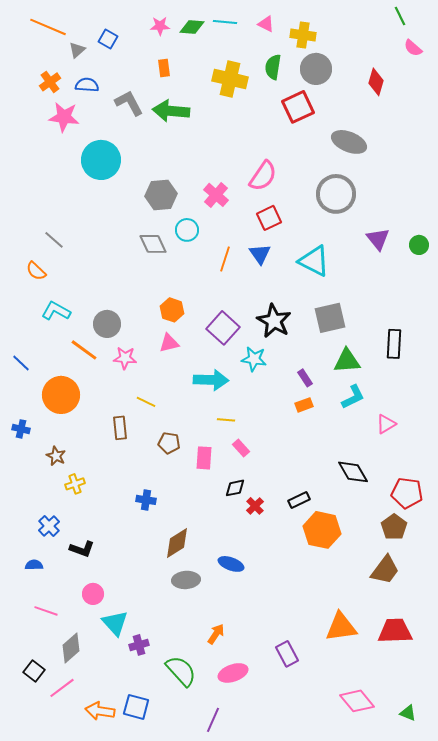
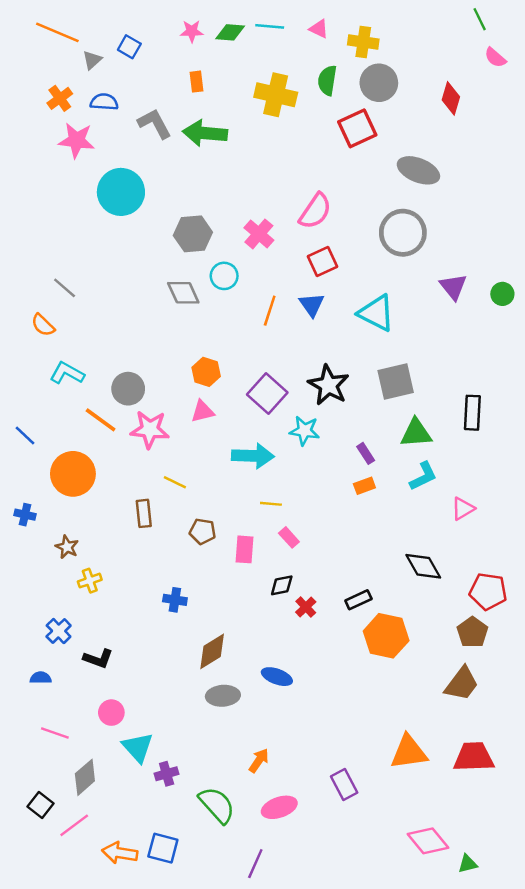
pink star: (125, 358) -> (150, 429), size x1.4
green triangle: (408, 713) -> (468, 864), moved, turned -36

